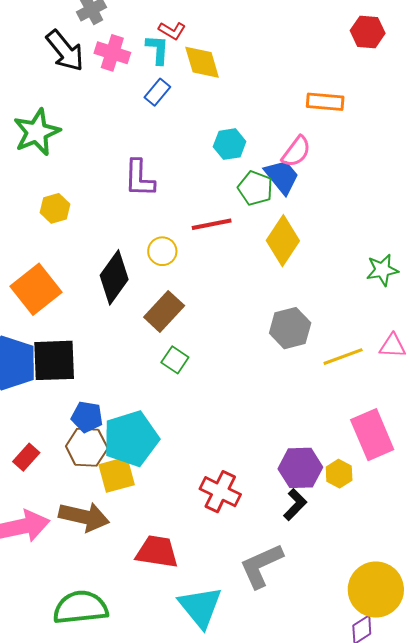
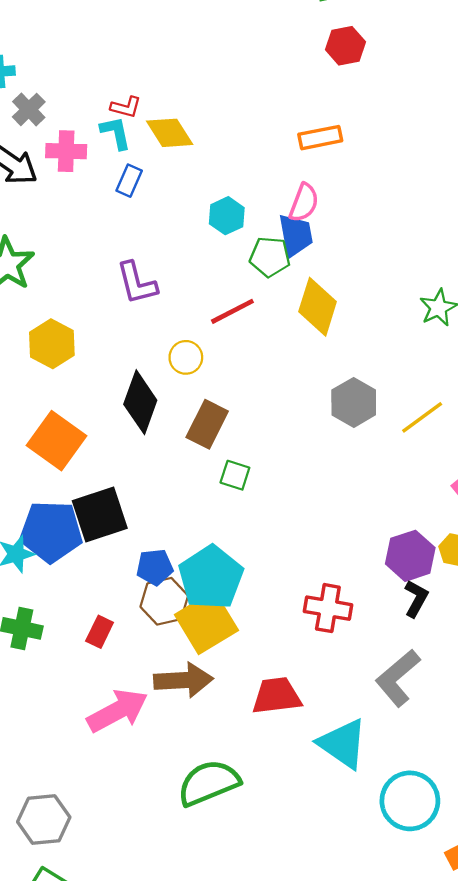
blue trapezoid: (282, 176) -> (296, 235), turned 45
yellow hexagon: (55, 208) -> (52, 344), size x1.4
yellow square: (117, 475) -> (206, 622), size x1.4

